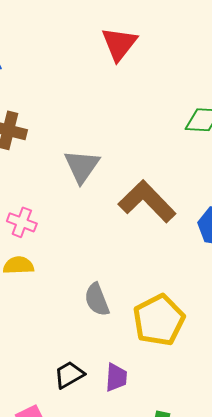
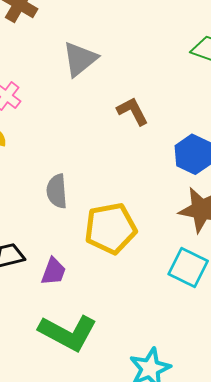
brown L-shape: (147, 201) -> (133, 111), size x0.6

